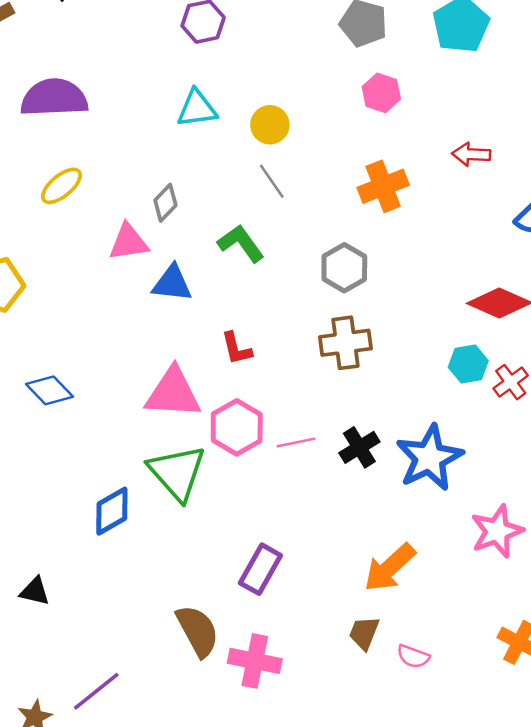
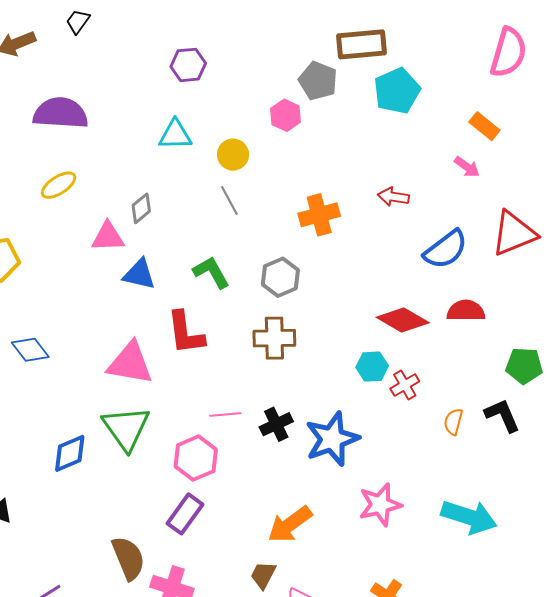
pink hexagon: (381, 93) -> (286, 115), moved
green L-shape: (241, 243) -> (211, 272), moved
red L-shape: (236, 349) -> (186, 333), size x1.6
pink hexagon: (237, 427) -> (196, 458), moved

